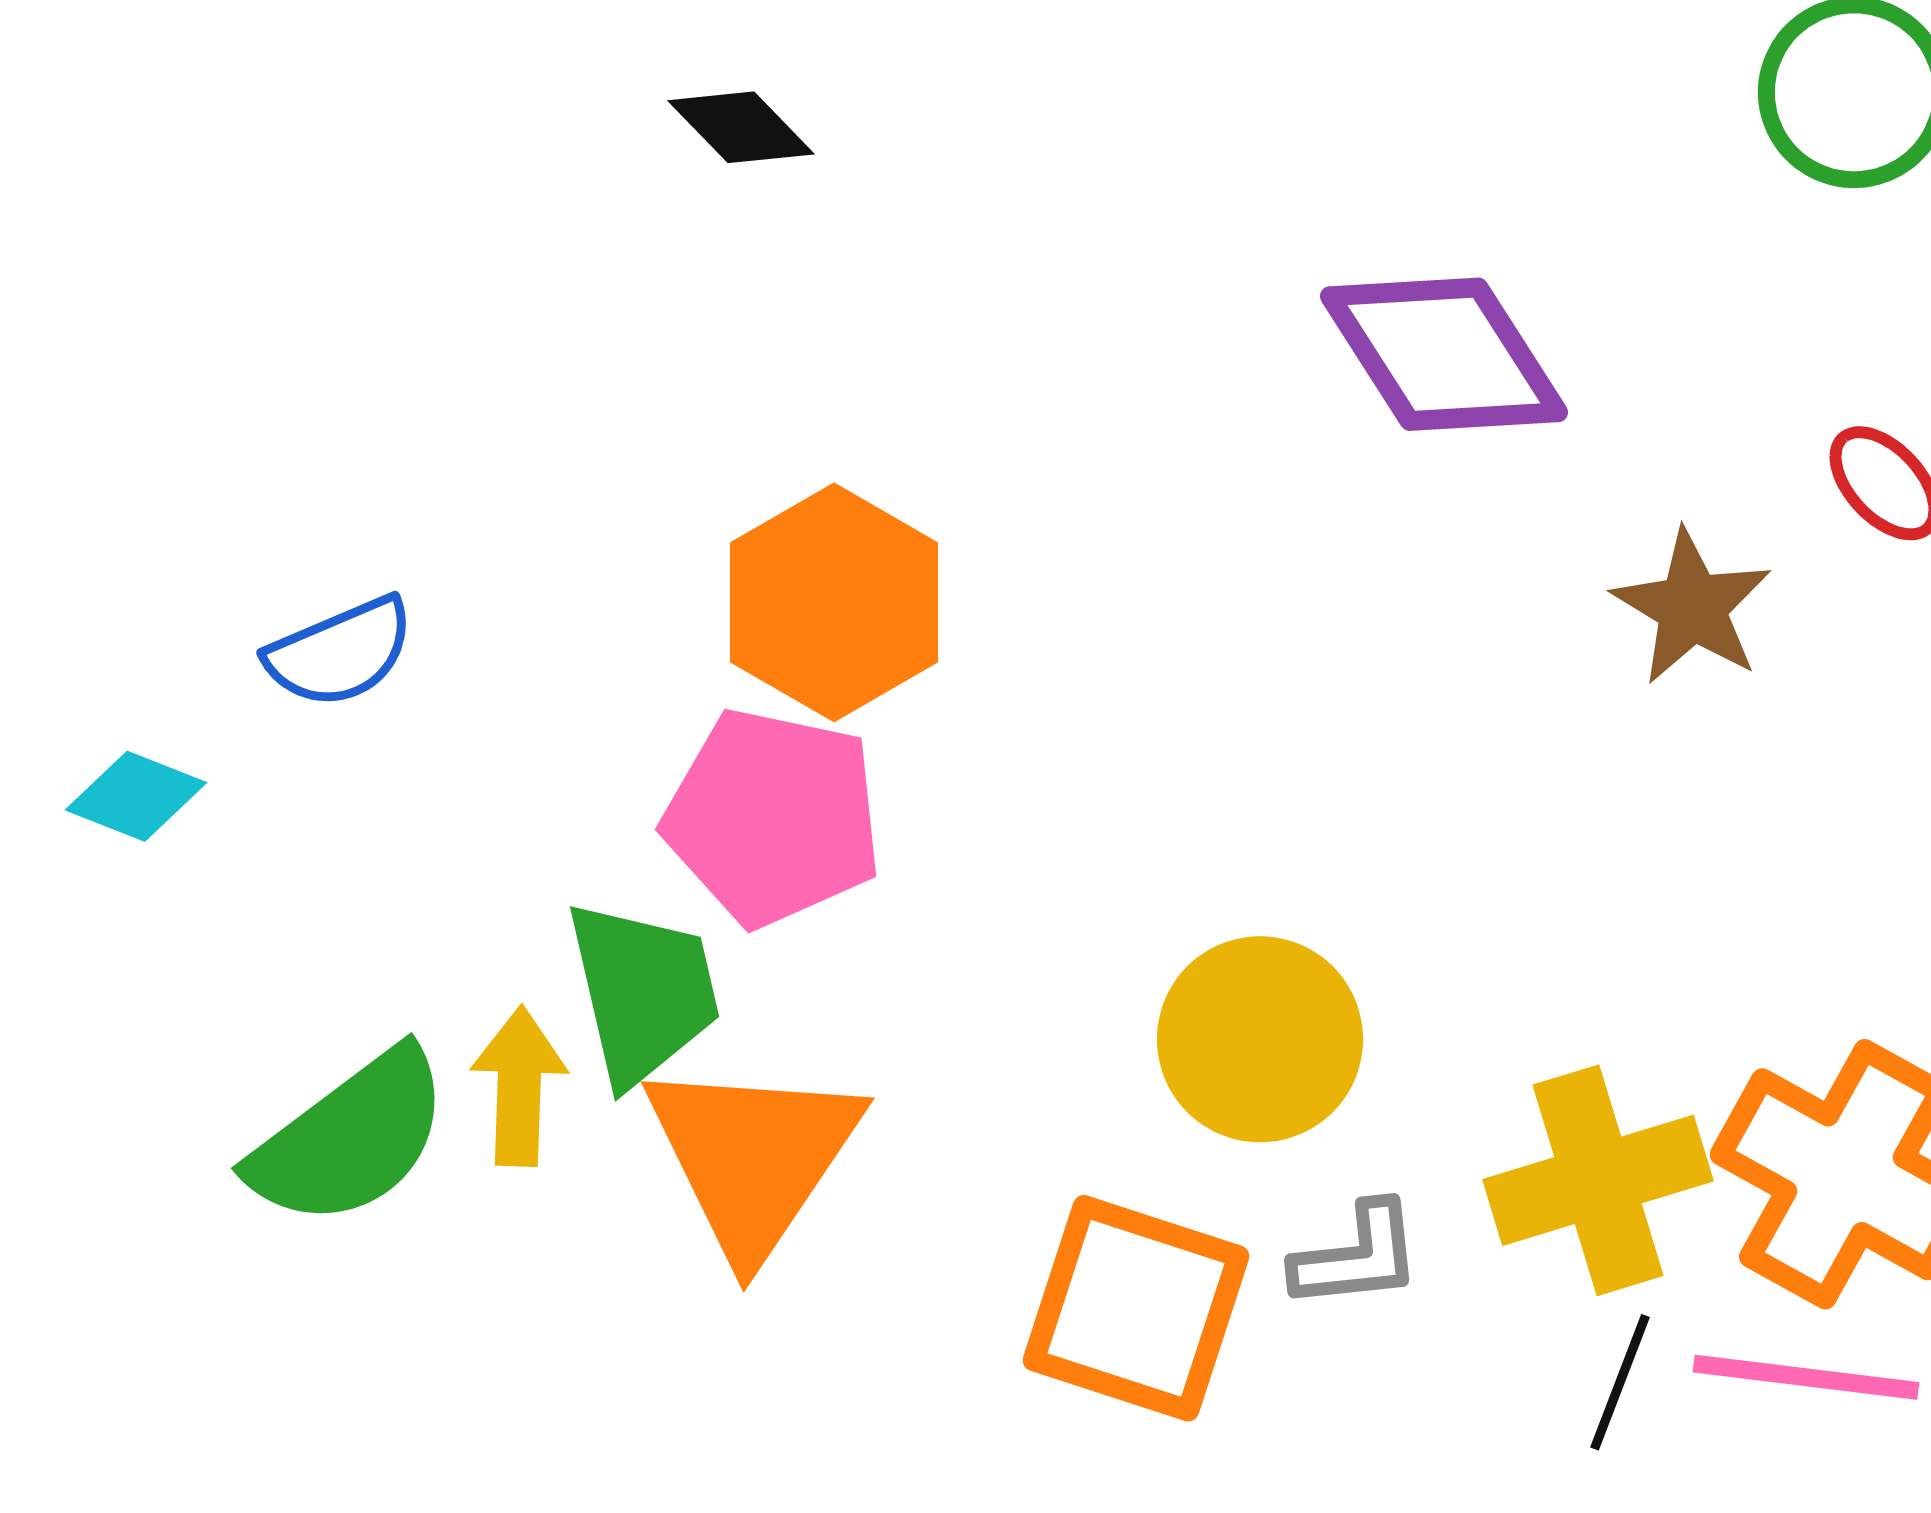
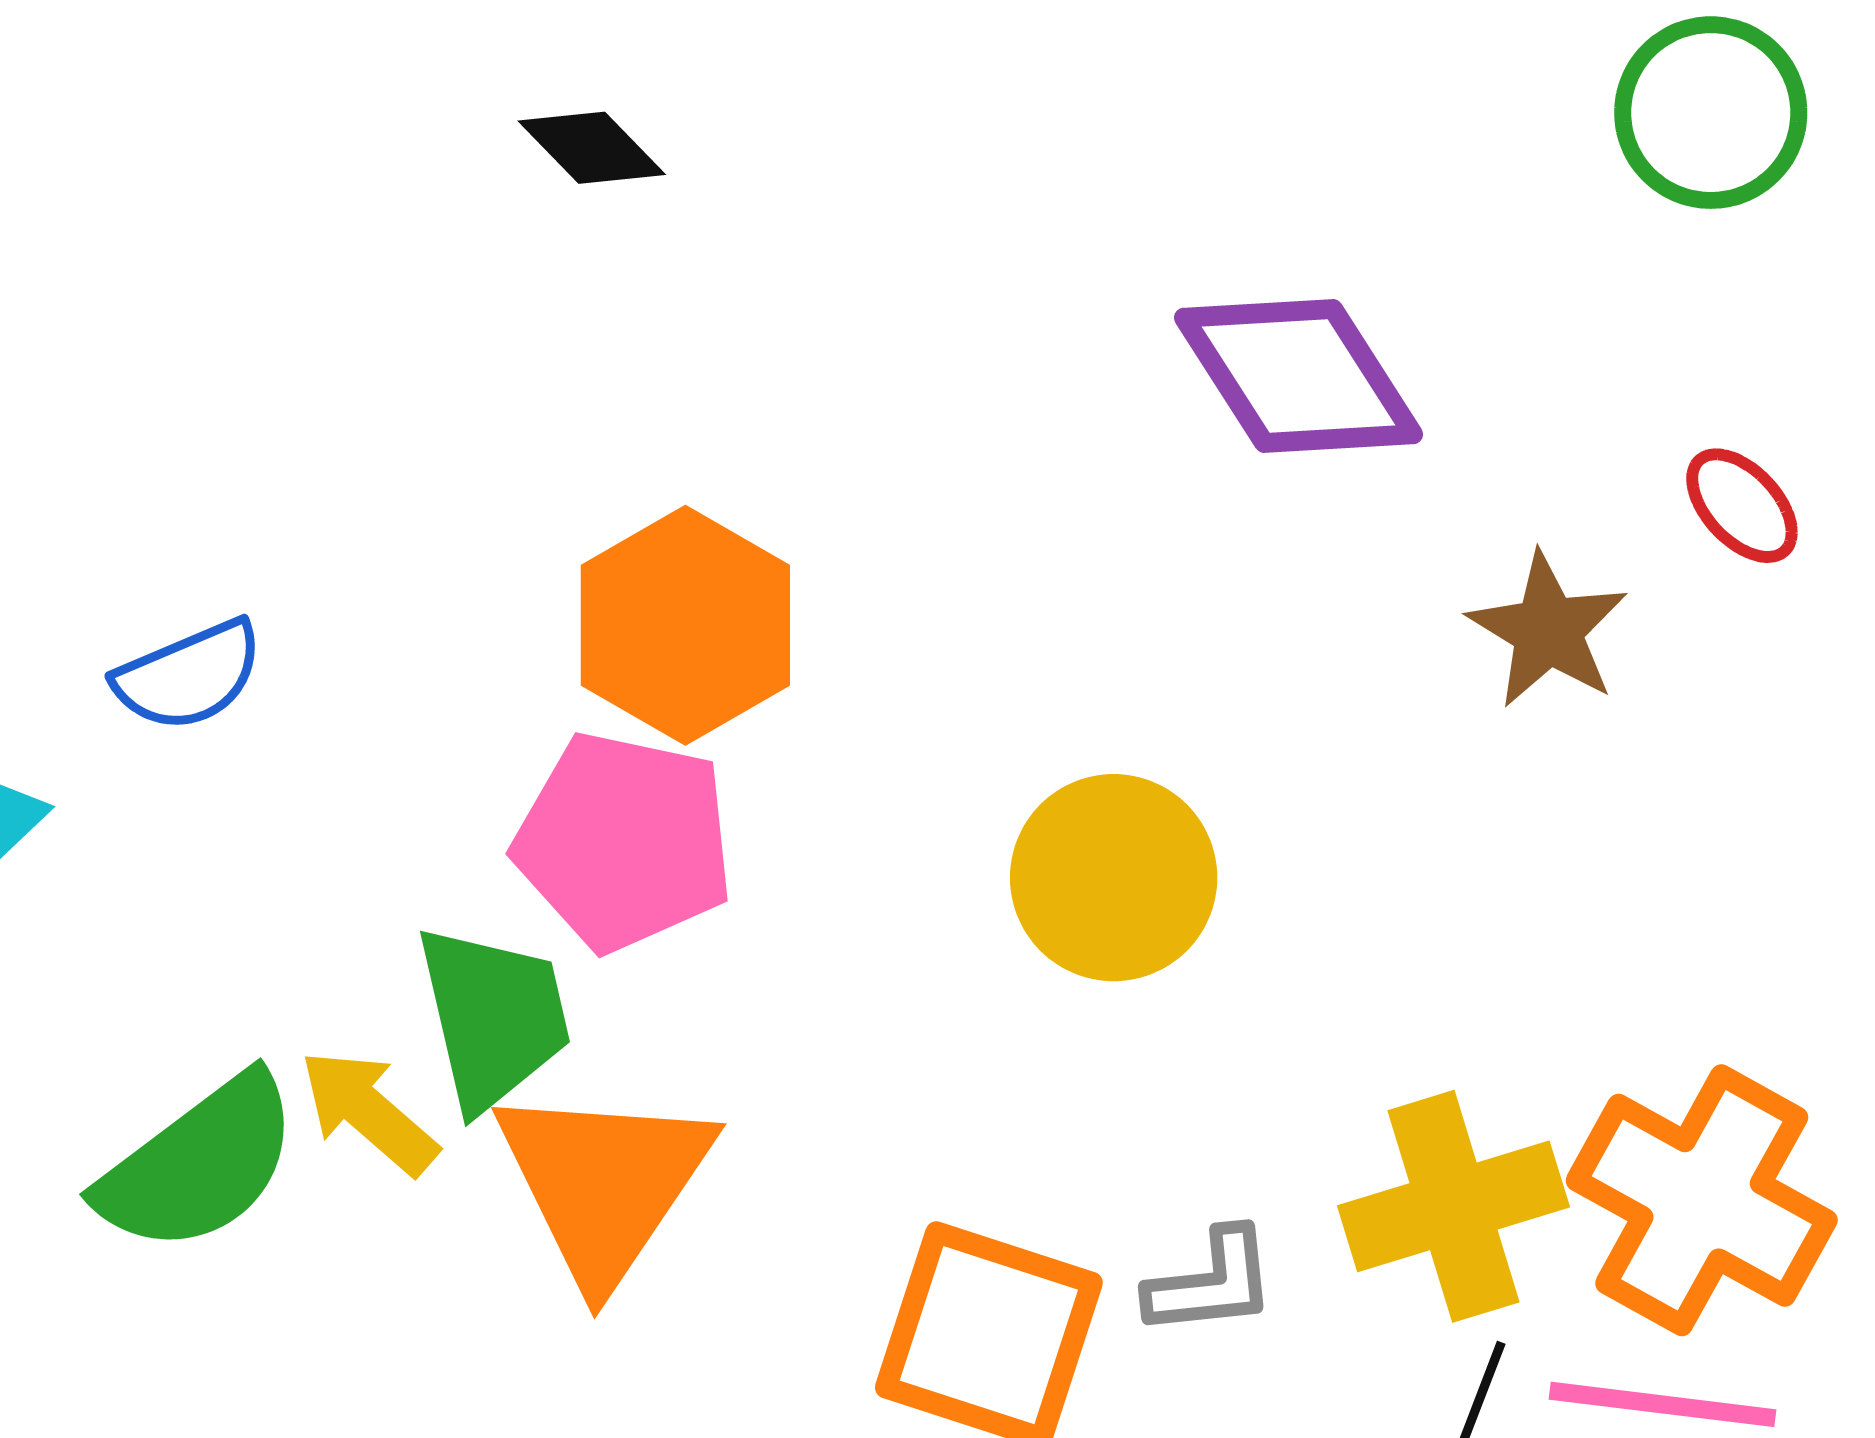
yellow circle: (1260, 1039) -> (1114, 878), moved
yellow arrow: (519, 1086) -> (369, 1112), turned -51

